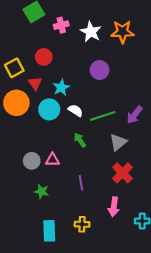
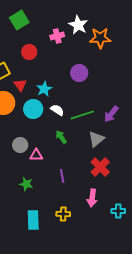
pink cross: (61, 25) -> (57, 36), moved
white star: (91, 32) -> (78, 25), moved
red circle: (44, 57) -> (29, 52), moved
gray circle: (32, 161) -> (20, 145), moved

